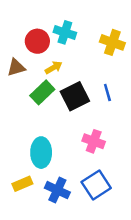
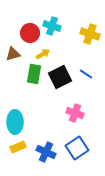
green rectangle: (42, 92) -> (34, 74), turned -36
blue line: (107, 92) -> (86, 74), turned -40
cyan ellipse: (41, 153) -> (15, 122), moved

